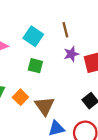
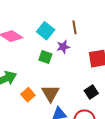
purple star: (71, 54) -> (63, 47), moved
orange square: (20, 97) -> (28, 95), moved

